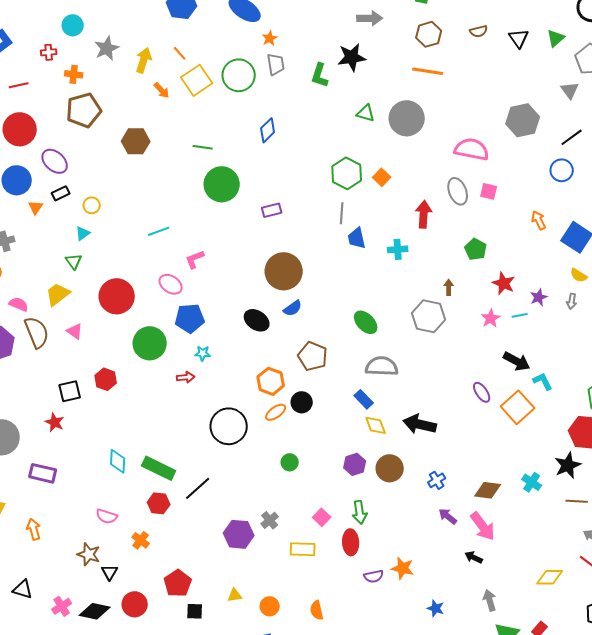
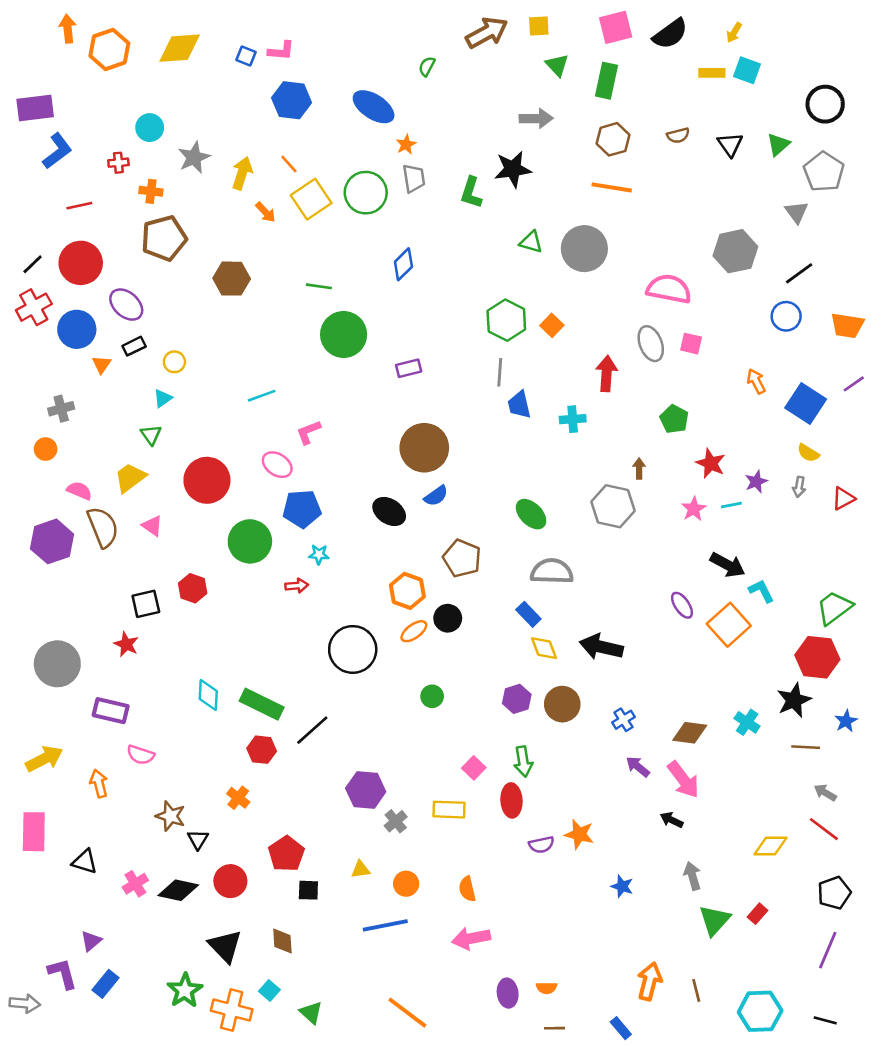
pink semicircle: (107, 516) -> (141, 755), moved
gray cross: (270, 520) -> (396, 821), moved

